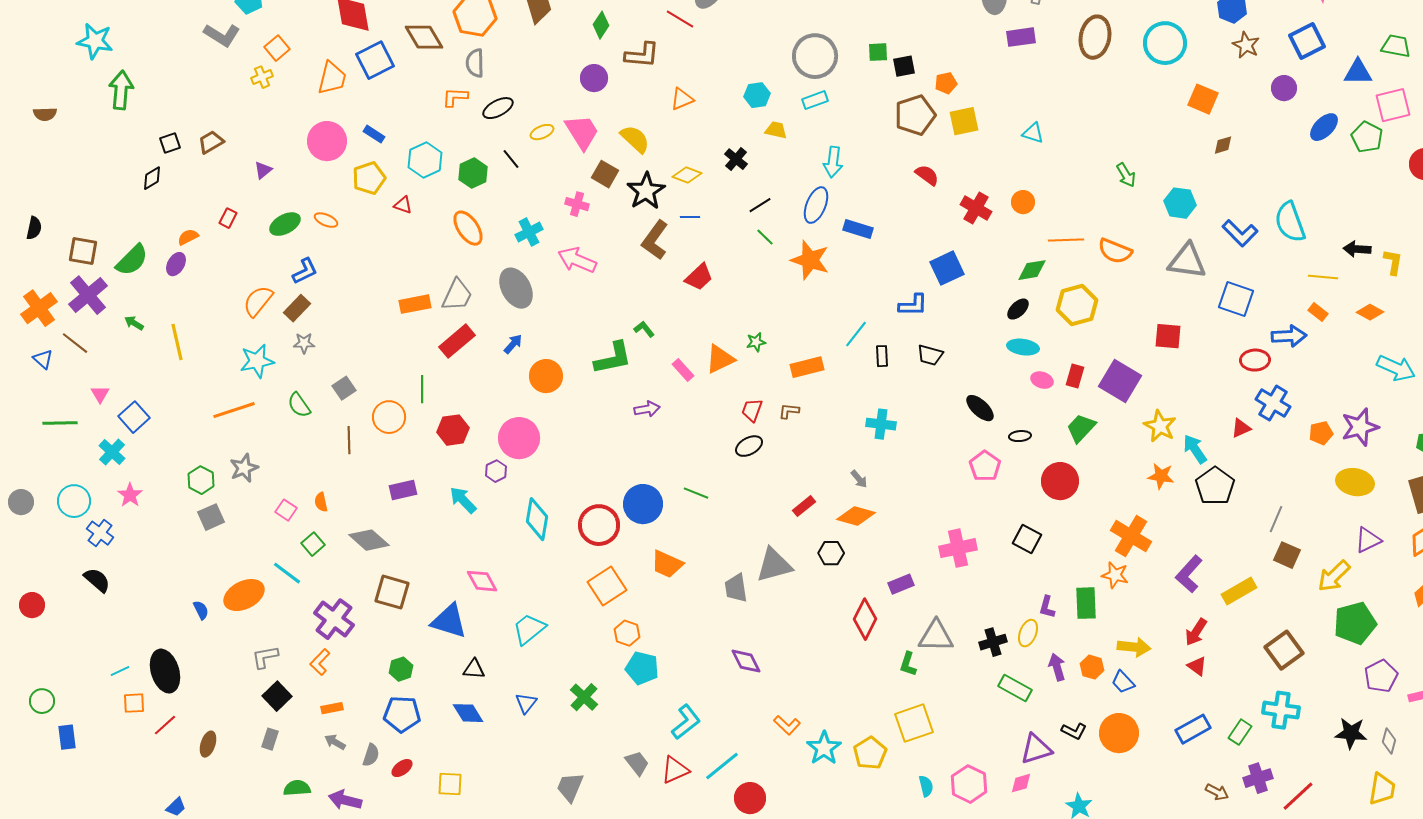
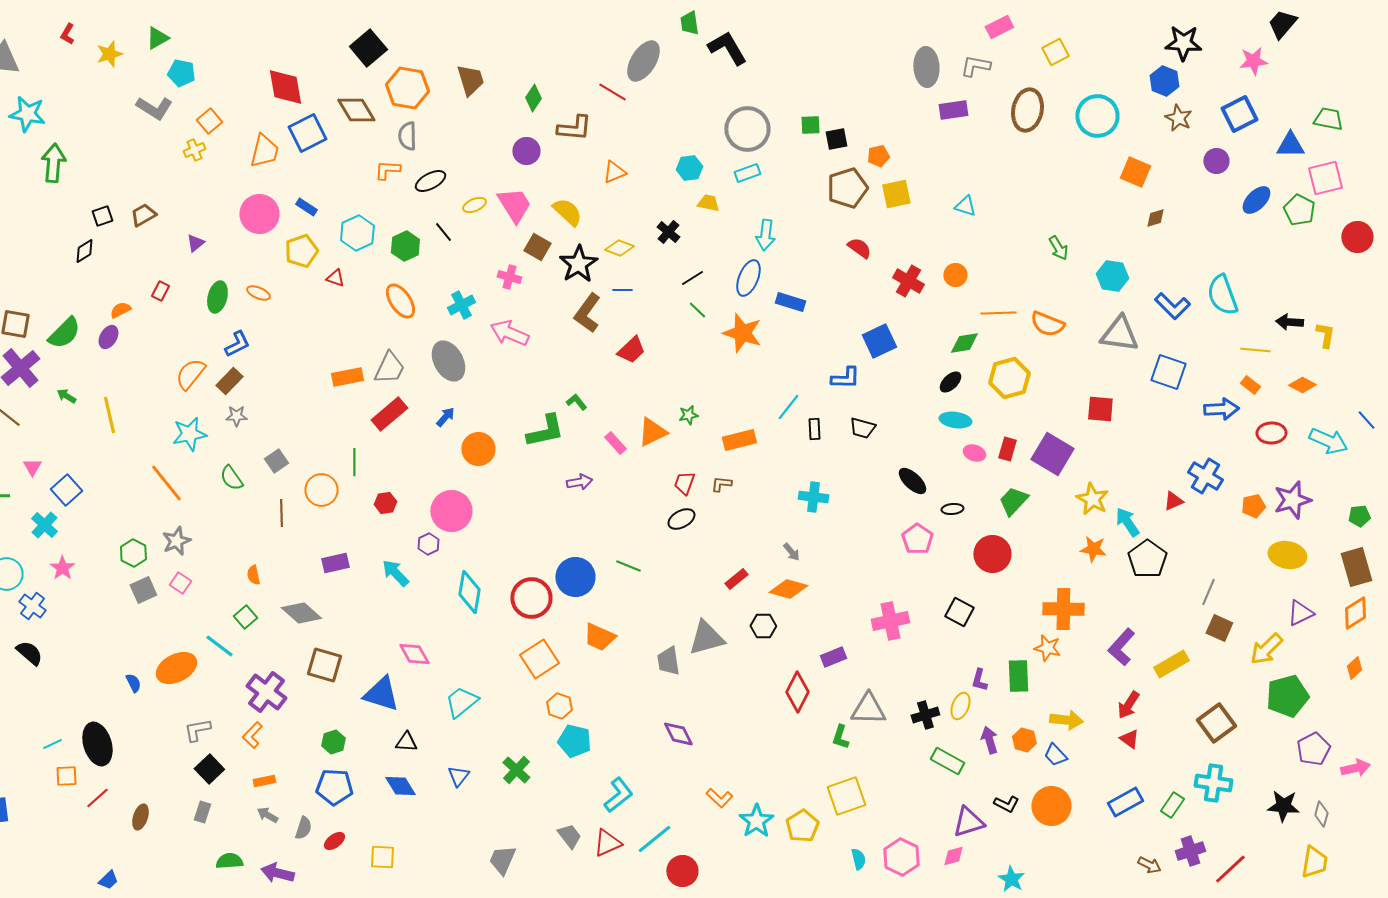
green ellipse: (285, 224) -> (217, 297), turned -48
red ellipse: (1255, 360) -> (1271, 433), moved
orange line: (234, 410) -> (166, 483), turned 69
red hexagon: (453, 430) -> (385, 503), size x0.7
pink square: (286, 510) -> (180, 583), moved
orange cross: (1131, 536) -> (1063, 609), turned -30

